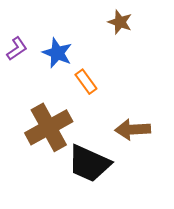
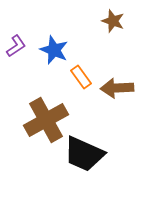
brown arrow: (133, 129) -> (117, 88), moved

